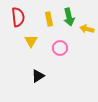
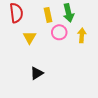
yellow arrow: (87, 29) -> (82, 35), moved, turned 80
pink circle: (60, 48) -> (59, 32), moved

